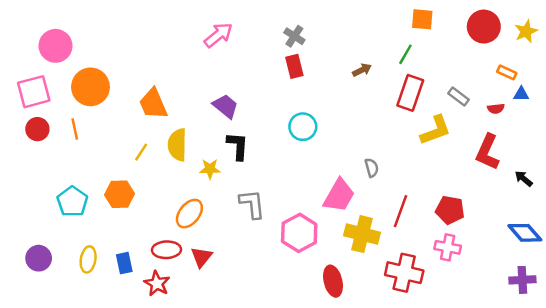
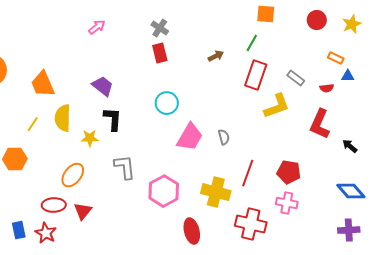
red circle: (484, 27) -> (317, 20), size x0.7
pink arrow: (218, 35) -> (97, 27), size x0.7
pink trapezoid: (339, 195) -> (190, 137), moved
blue rectangle: (124, 263) -> (19, 230), moved

